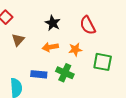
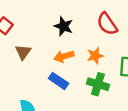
green cross: (65, 73) -> (98, 84), moved
blue rectangle: (39, 74) -> (59, 81), moved, turned 35

